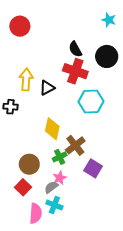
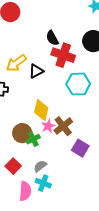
black semicircle: (75, 49) -> (52, 38), moved
yellow arrow: (26, 79) -> (16, 63), turned -130
green cross: (60, 157) -> (33, 139), moved
brown circle: (29, 164) -> (22, 133), moved
pink star: (60, 178) -> (48, 126), moved

